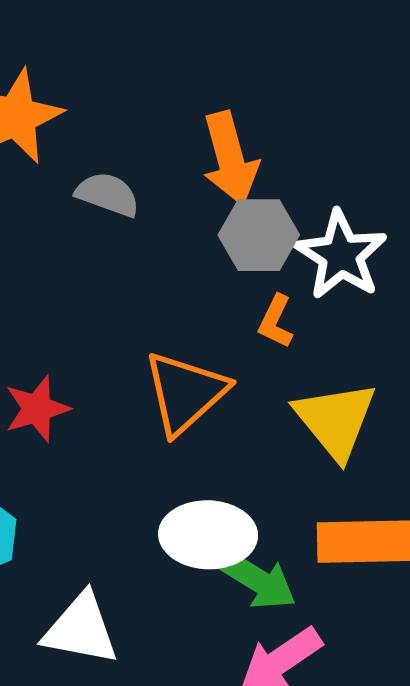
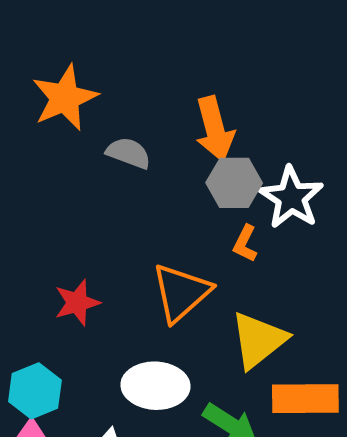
yellow triangle: (336, 420) -> (258, 340), moved, turned 30
white ellipse: (208, 535) -> (155, 386), moved

